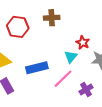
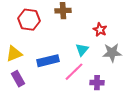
red star: (83, 43) -> (100, 30), moved
purple cross: (86, 90) -> (97, 83), turned 32

